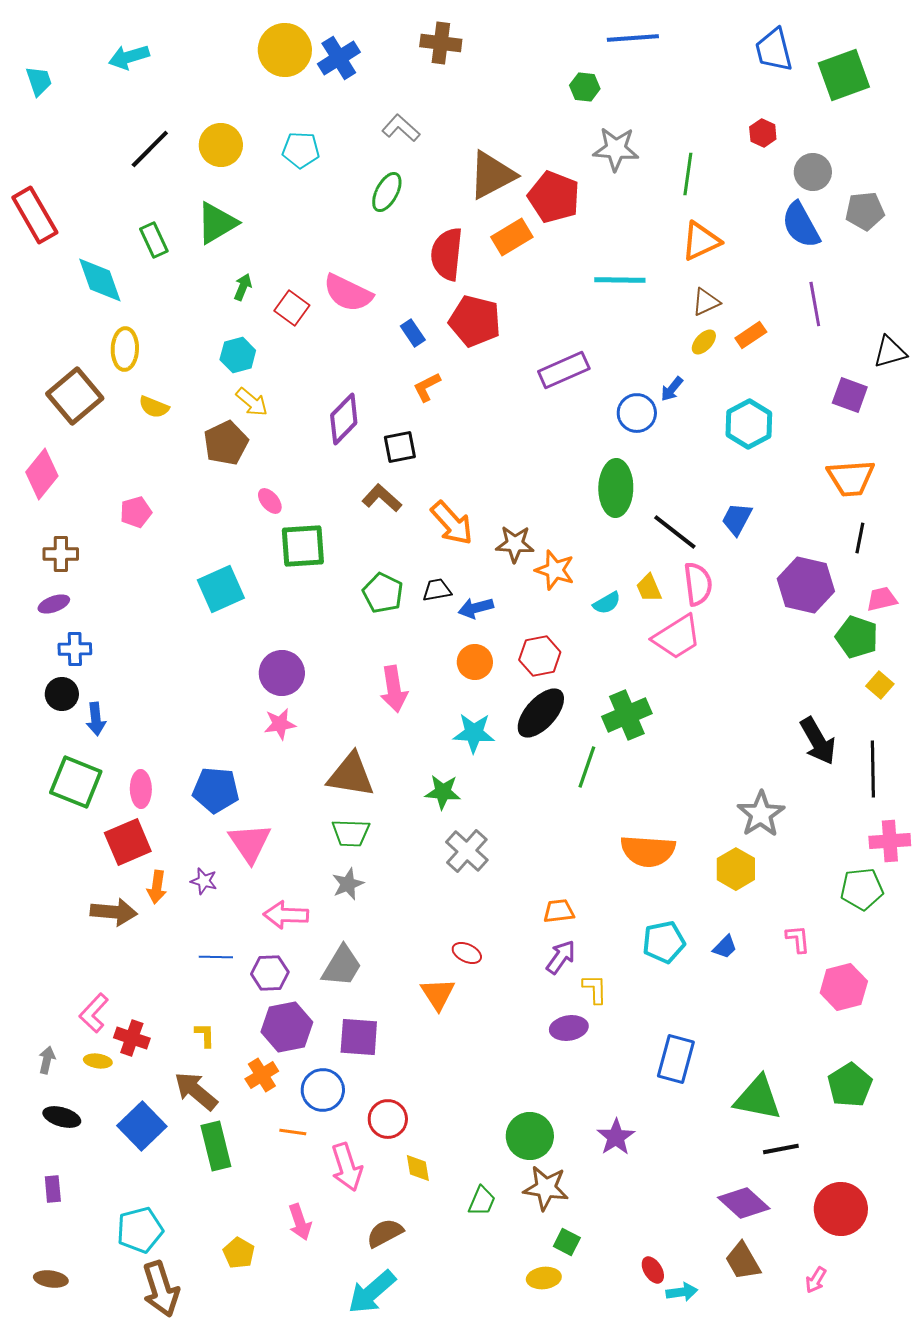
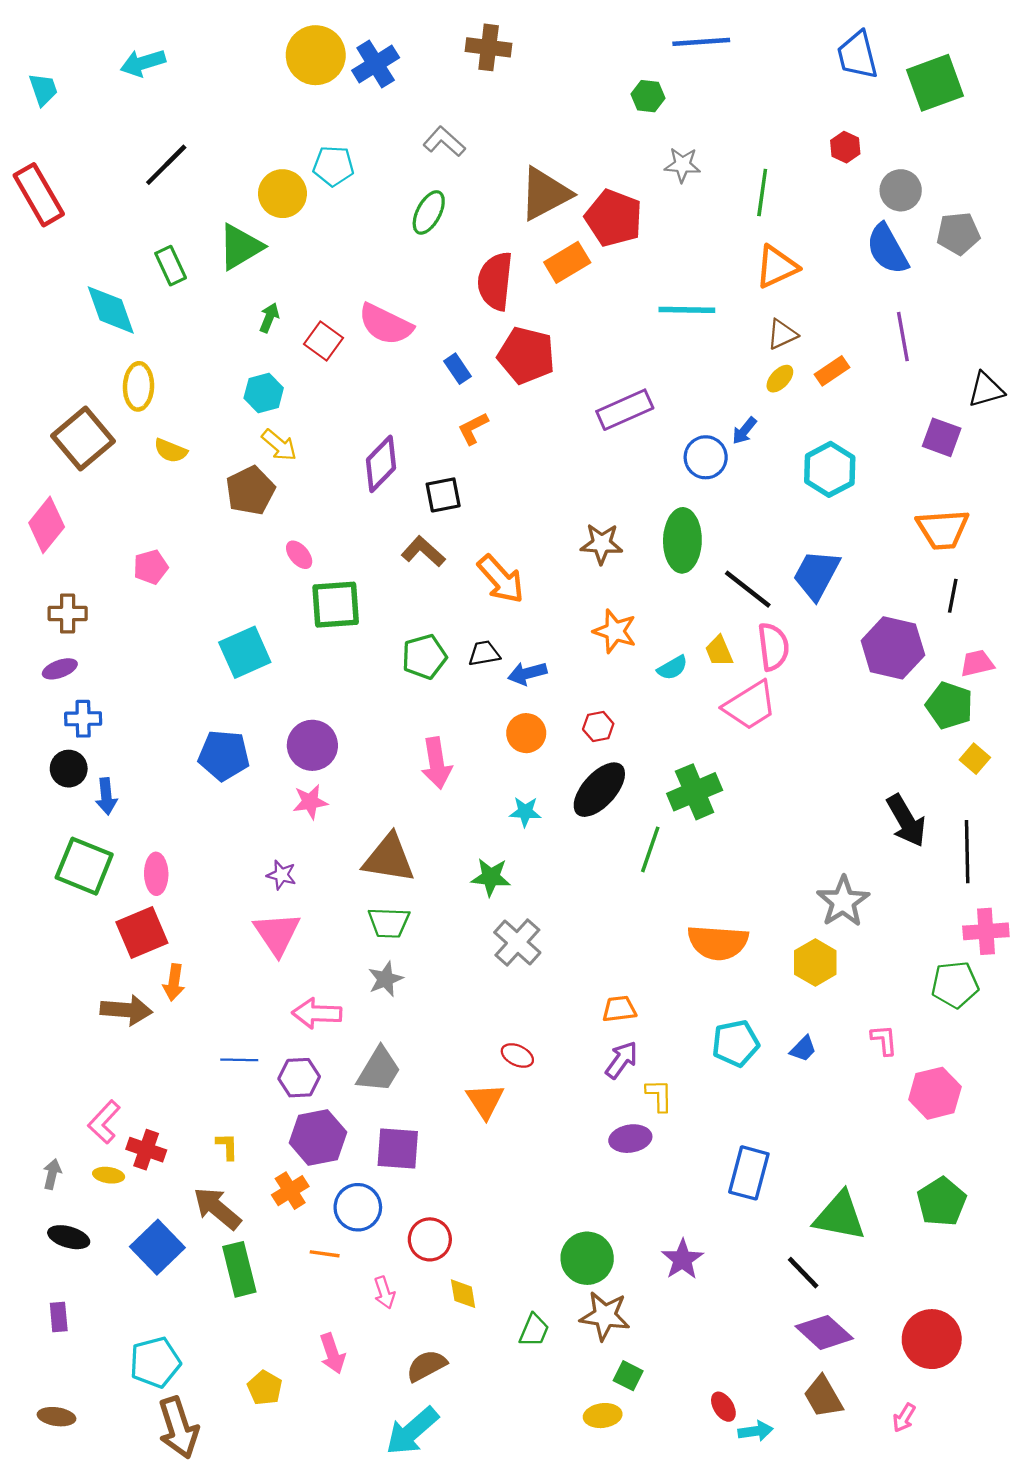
yellow circle: (221, 145) -> (282, 194), moved
gray star: (616, 149) -> (682, 165), size x0.7
red rectangle: (35, 215) -> (39, 195), moved
blue trapezoid: (737, 519) -> (816, 575), size x1.4
brown star: (515, 544) -> (602, 544), moved
green pentagon: (383, 593) -> (424, 657), turned 30
red hexagon: (540, 656) -> (598, 726), size x0.7
cyan star: (474, 733) -> (525, 812), size x0.7
blue pentagon: (216, 790) -> (224, 755), moved
purple star: (204, 881) -> (281, 875), moved
black line: (781, 1149) -> (803, 1273), moved, turned 57
pink arrow: (347, 1167) -> (384, 1293), size x0.6

